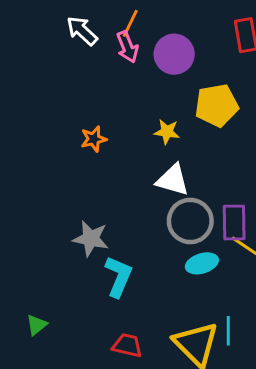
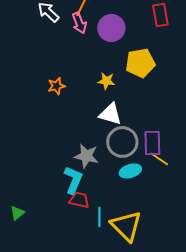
gray star: (91, 239) -> (86, 156), moved
cyan line: (228, 331) -> (99, 217), moved
red trapezoid: (127, 345) -> (79, 200), moved

